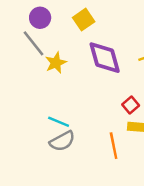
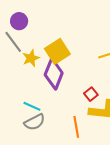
yellow square: (84, 20) -> (57, 51), moved, size x1.4
purple diamond: (105, 58) -> (54, 74), moved, turned 36

